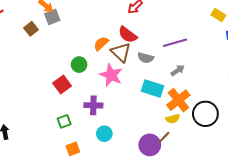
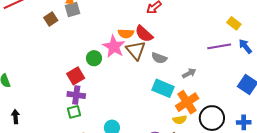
purple line: (175, 43) -> (219, 46), moved
orange semicircle: (101, 44) -> (126, 33), moved, turned -140
pink star: (111, 75) -> (114, 47), moved
purple cross: (93, 105) -> (76, 95), moved

